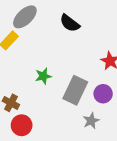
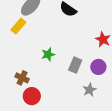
gray rectangle: (75, 90) -> (75, 65), size x0.7

